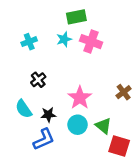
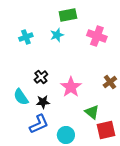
pink cross: (91, 42) -> (97, 36), moved
black cross: (38, 80) -> (41, 77), moved
cyan circle: (78, 125) -> (66, 135), moved
red square: (119, 146) -> (106, 130), turned -30

